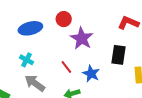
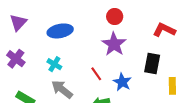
red circle: (64, 19) -> (115, 17), moved

